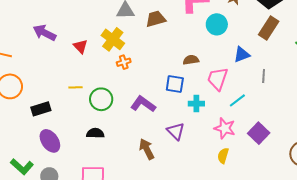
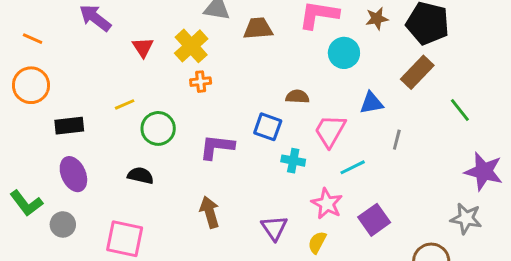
yellow line: (75, 87) -> (125, 104), turned -32
purple L-shape: (143, 104) -> (217, 147), turned -40
purple triangle: (176, 131) -> (274, 228), moved

